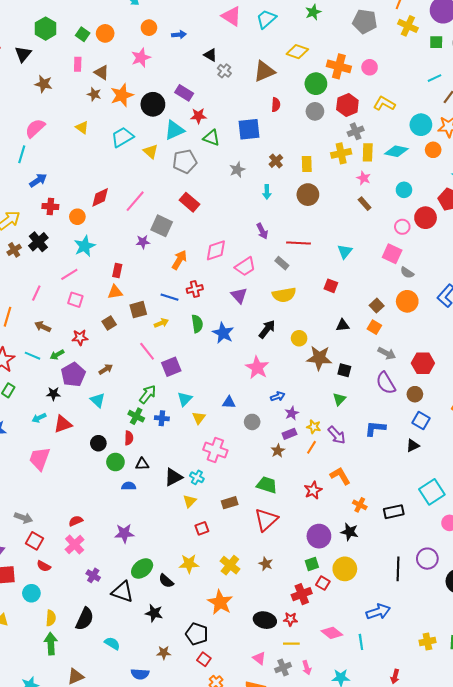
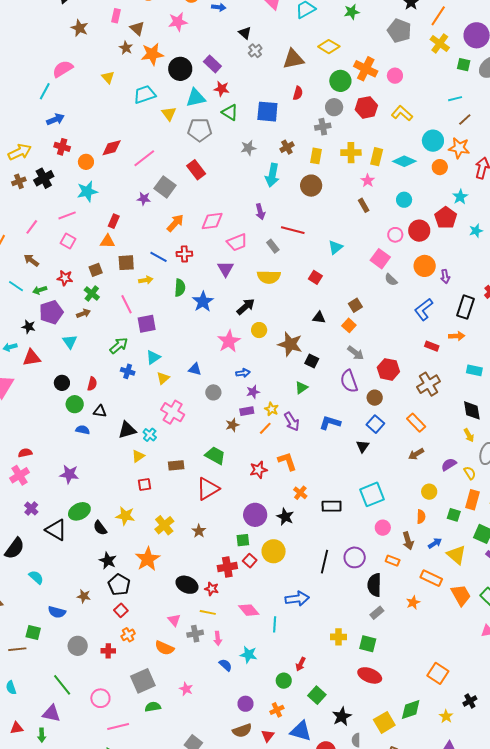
gray cross: (356, 131) -> (323, 127), moved
cyan arrow: (267, 192) -> (272, 175), size x1.6
orange circle: (407, 301) -> (425, 266), moved
yellow circle: (299, 338) -> (259, 330), moved
green cross: (136, 416) -> (92, 294), moved
black triangle: (413, 445) -> (363, 446), turned -40
black star: (154, 613) -> (108, 561), moved

